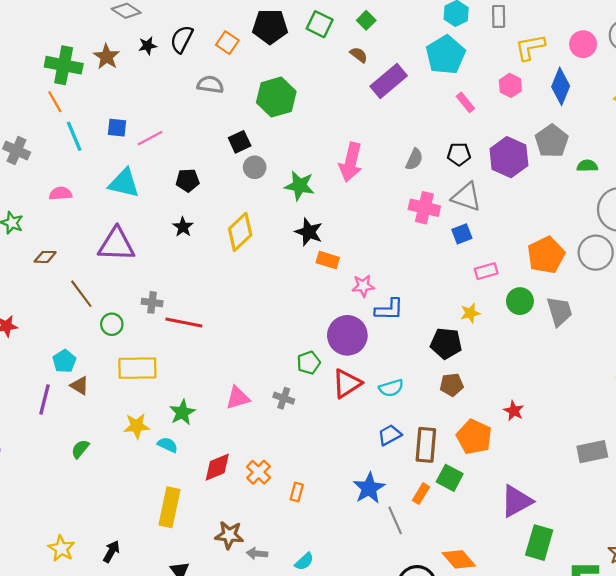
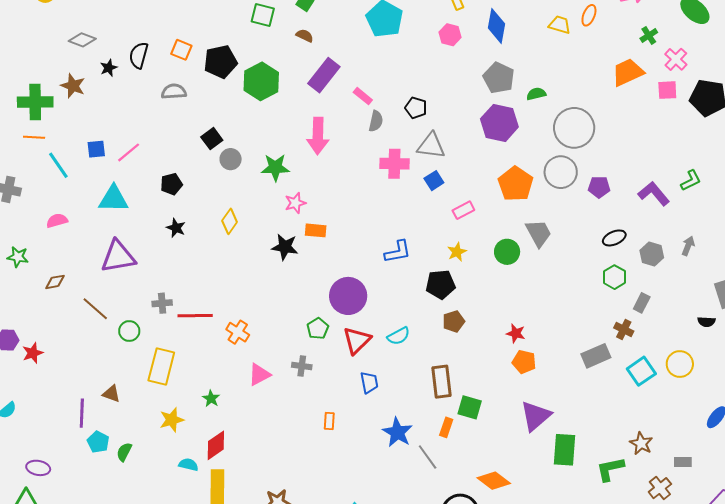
black pentagon: (270, 27) -> (220, 62), moved
purple rectangle: (389, 81) -> (324, 75), moved
green hexagon: (276, 97) -> (261, 81), moved
orange line: (55, 102) -> (34, 137), turned -45
pink rectangle: (465, 102) -> (363, 96), moved
black pentagon: (459, 154) -> (416, 108), turned 30
purple hexagon: (509, 157) -> (499, 123), moved
yellow diamond: (240, 232) -> (230, 221), size x0.7
black star: (309, 232) -> (285, 247), moved
pink star: (363, 286) -> (295, 203), moved
green circle: (520, 301) -> (507, 252), moved
blue L-shape: (389, 309) -> (398, 252), moved
cyan pentagon: (64, 361) -> (98, 442), moved
yellow rectangle: (137, 368) -> (161, 367), turned -63
green star: (182, 412) -> (211, 399), size x0.7
blue trapezoid: (390, 435) -> (369, 383), moved, turned 120
orange pentagon: (474, 437) -> (524, 362), moved, size x0.7
cyan semicircle: (168, 445) -> (188, 465), moved
red diamond: (217, 467) -> (216, 445), moved
orange cross: (258, 472) -> (238, 332), moved
orange rectangle: (297, 492) -> (329, 421), moved

